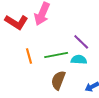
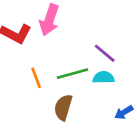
brown semicircle: (58, 80) -> (63, 107), moved

